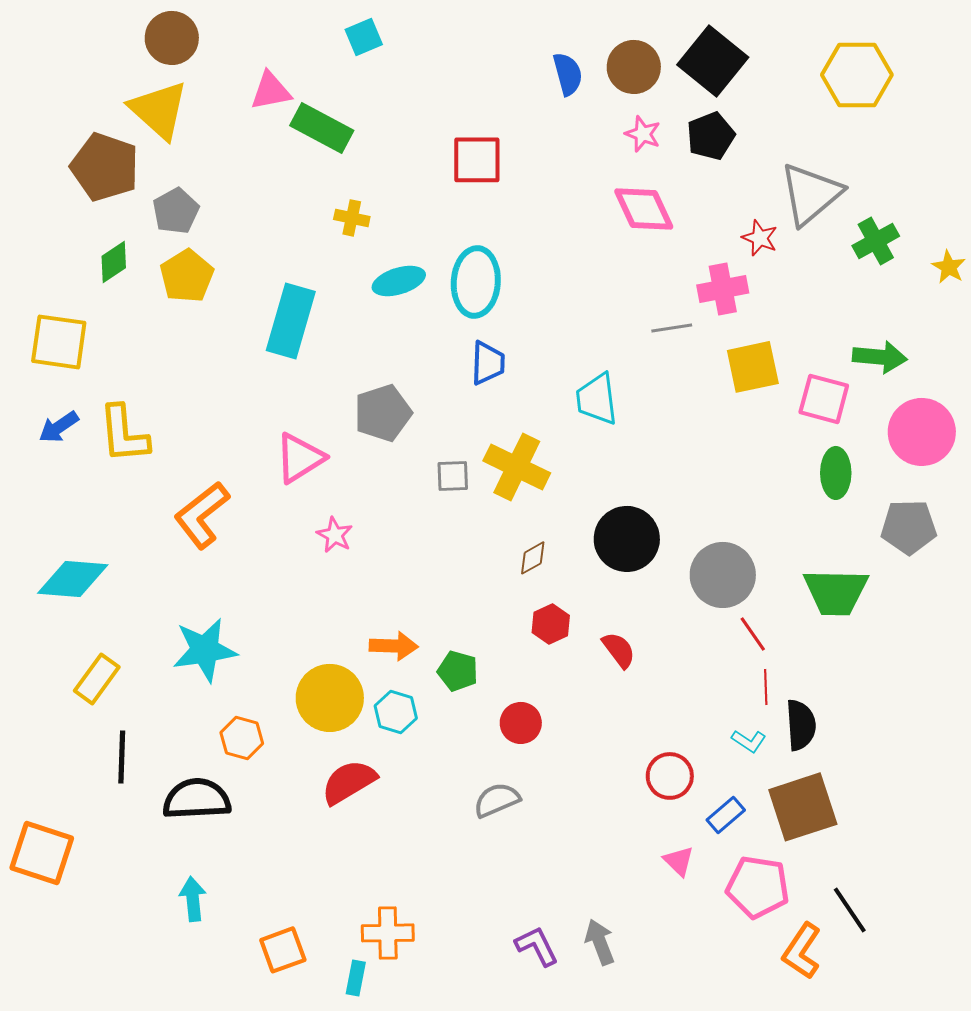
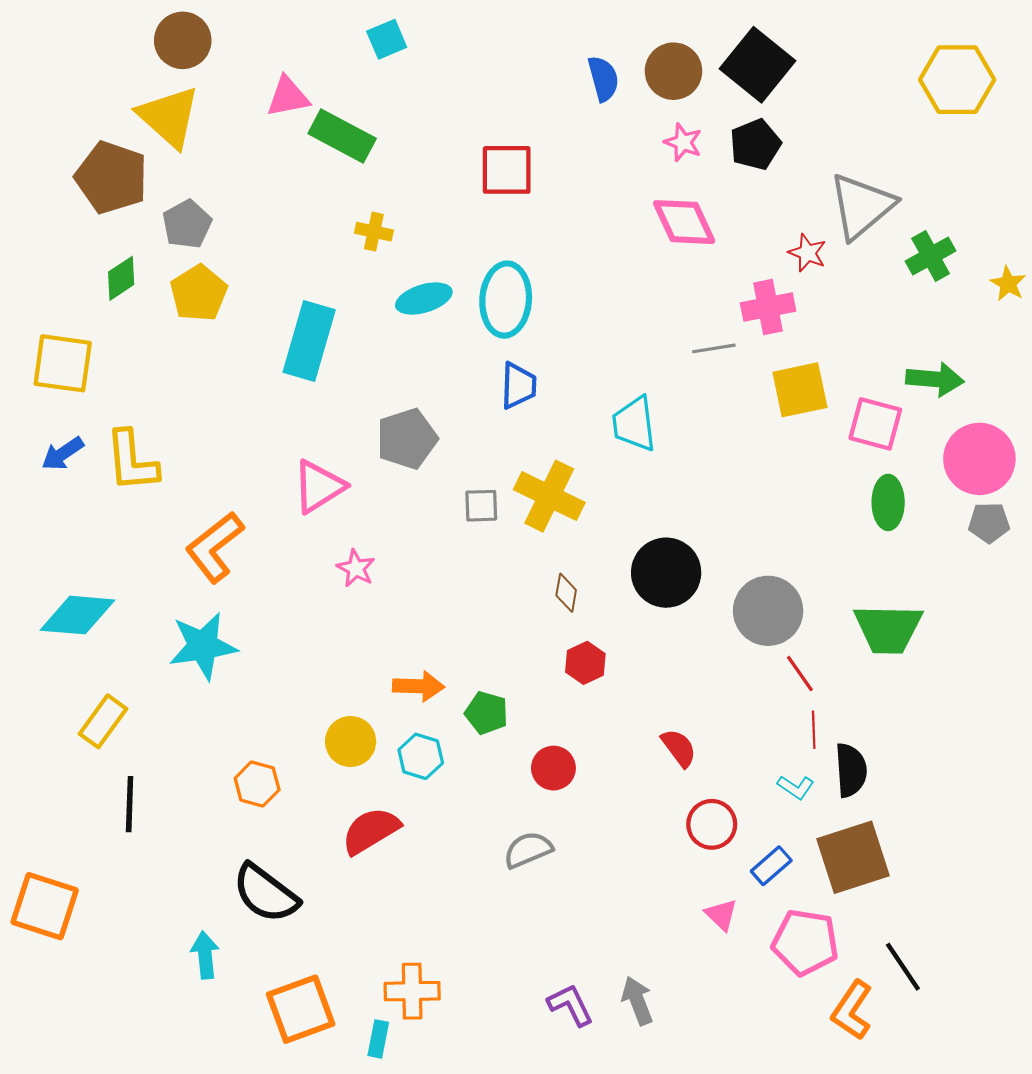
yellow hexagon: (857, 75) -> (957, 80), moved
gray pentagon: (909, 527) -> (989, 523), moved, size x0.7
brown diamond: (533, 558) -> (566, 593), turned -51
cyan star: (205, 650) -> (203, 646), moved
red semicircle: (619, 650) -> (679, 748), moved
yellow circle: (330, 698) -> (351, 741), size x0.7
black semicircle: (197, 799) -> (266, 893), moved, turned -140
orange square: (283, 950) -> (301, 1009), size x1.4

